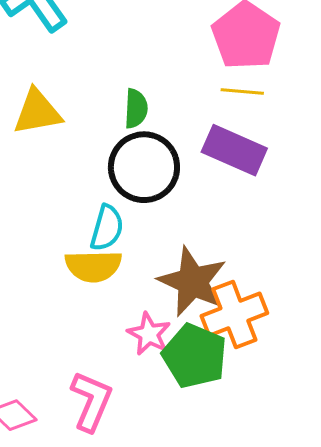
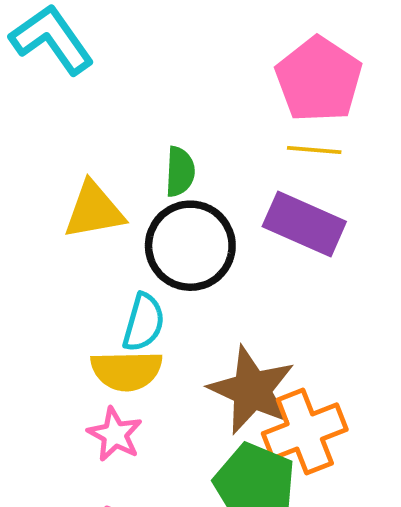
yellow triangle: (37, 112) -> (94, 210), moved
pink star: (149, 334) -> (115, 434), moved

